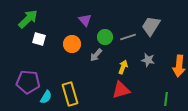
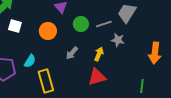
gray arrow: (96, 55) -> (72, 53), moved
gray star: (148, 60) -> (118, 40), moved
cyan semicircle: (46, 97) -> (30, 61), moved

